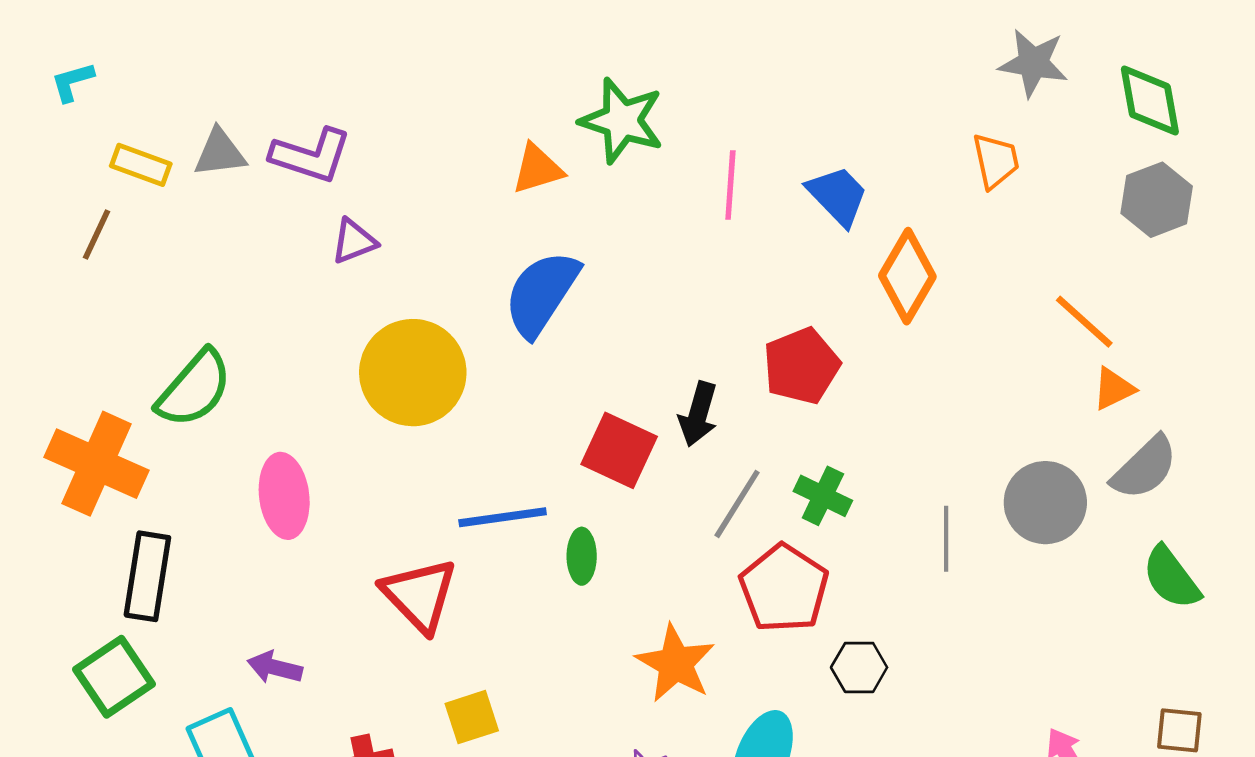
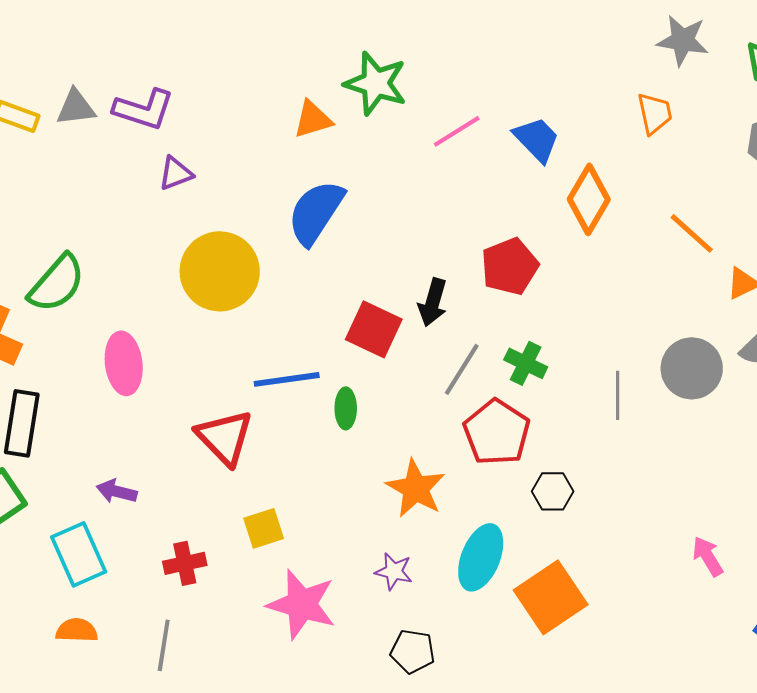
pink line: (730, 185) -> (457, 131), turned 54
orange line: (1084, 322) -> (692, 233), moved

